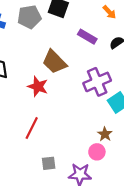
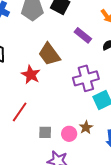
pink circle: (97, 152) -> (69, 134), moved
gray square: (49, 163) -> (45, 132), moved

